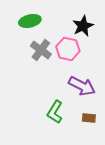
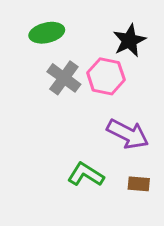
green L-shape: (55, 112) -> (86, 175), turned 90

